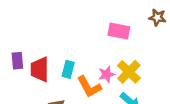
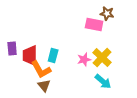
brown star: (157, 17) -> (107, 14), moved
orange L-shape: (89, 87) -> (41, 70), moved

